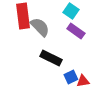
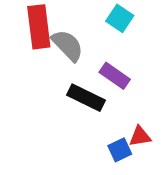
purple rectangle: (76, 31) -> (115, 76), moved
blue square: (71, 77) -> (120, 150), moved

